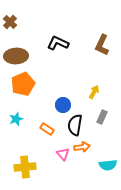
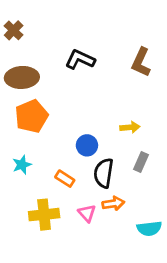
yellow arrow: (94, 92) -> (130, 127), turned 56
yellow cross: (25, 167) -> (44, 215), moved

